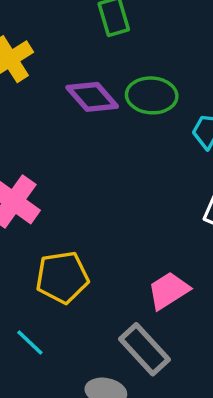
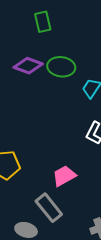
purple diamond: (92, 97) -> (28, 66), turned -32

